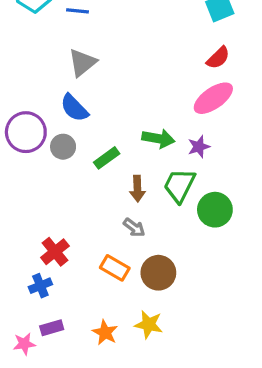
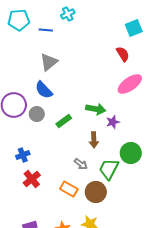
red semicircle: (218, 58) -> (123, 54), moved, turned -77
purple star: (199, 147) -> (113, 122), moved
green trapezoid: (179, 185) -> (109, 169), moved
brown arrow: (137, 189) -> (94, 140), moved
blue cross: (40, 286) -> (23, 155), moved

